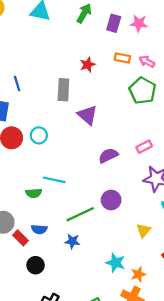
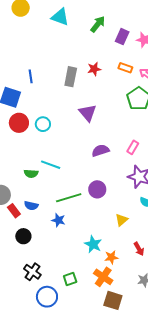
gray rectangle: (63, 90) -> (71, 77), moved
pink rectangle: (144, 147) -> (133, 147), turned -40

